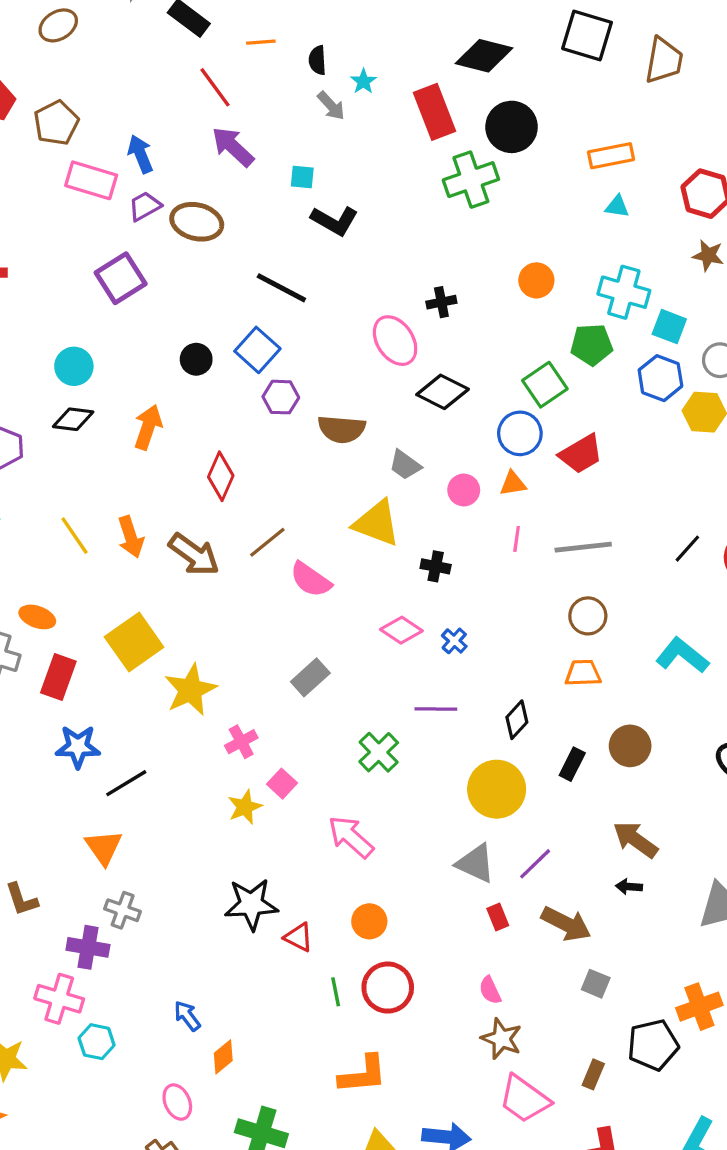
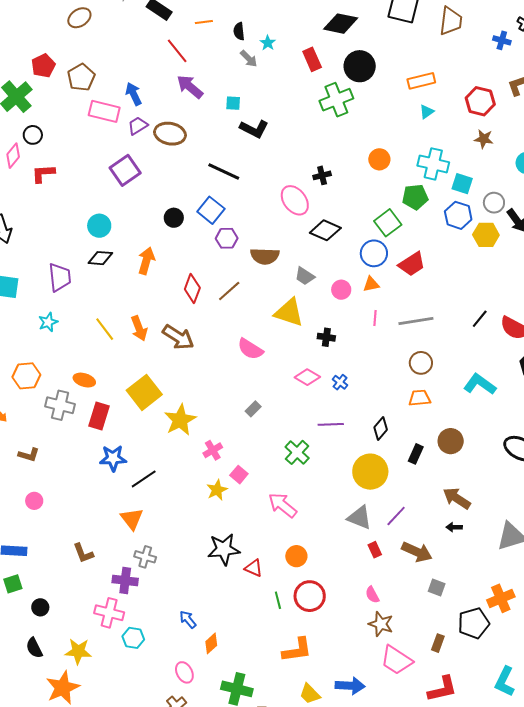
red rectangle: (435, 112) -> (312, 59), size x0.7
cyan triangle: (617, 206) -> (427, 112), turned -42
brown line: (267, 542) -> (229, 291), moved
gray rectangle: (310, 677) -> (253, 409), size x0.7

